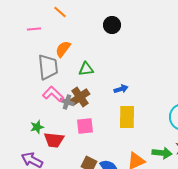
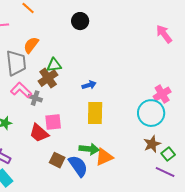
brown cross: (80, 97) -> (48, 78), moved
red trapezoid: (54, 140) -> (39, 133), moved, turned 35
green arrow: (162, 153) -> (89, 149), moved

